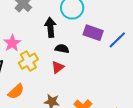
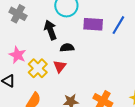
red triangle: (58, 67) -> (60, 66), moved

